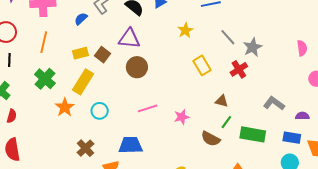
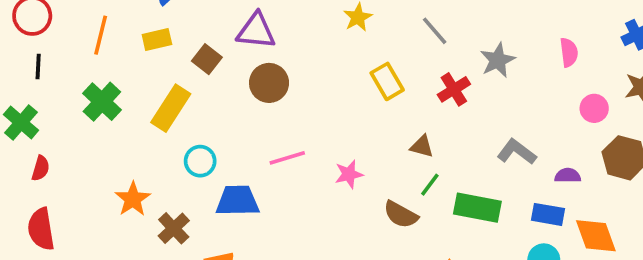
gray star: (253, 47) -> (498, 60), moved
yellow rectangle: (80, 53) -> (157, 39), moved
orange star: (65, 107) -> (133, 199), moved
blue trapezoid: (131, 145) -> (237, 201), moved

